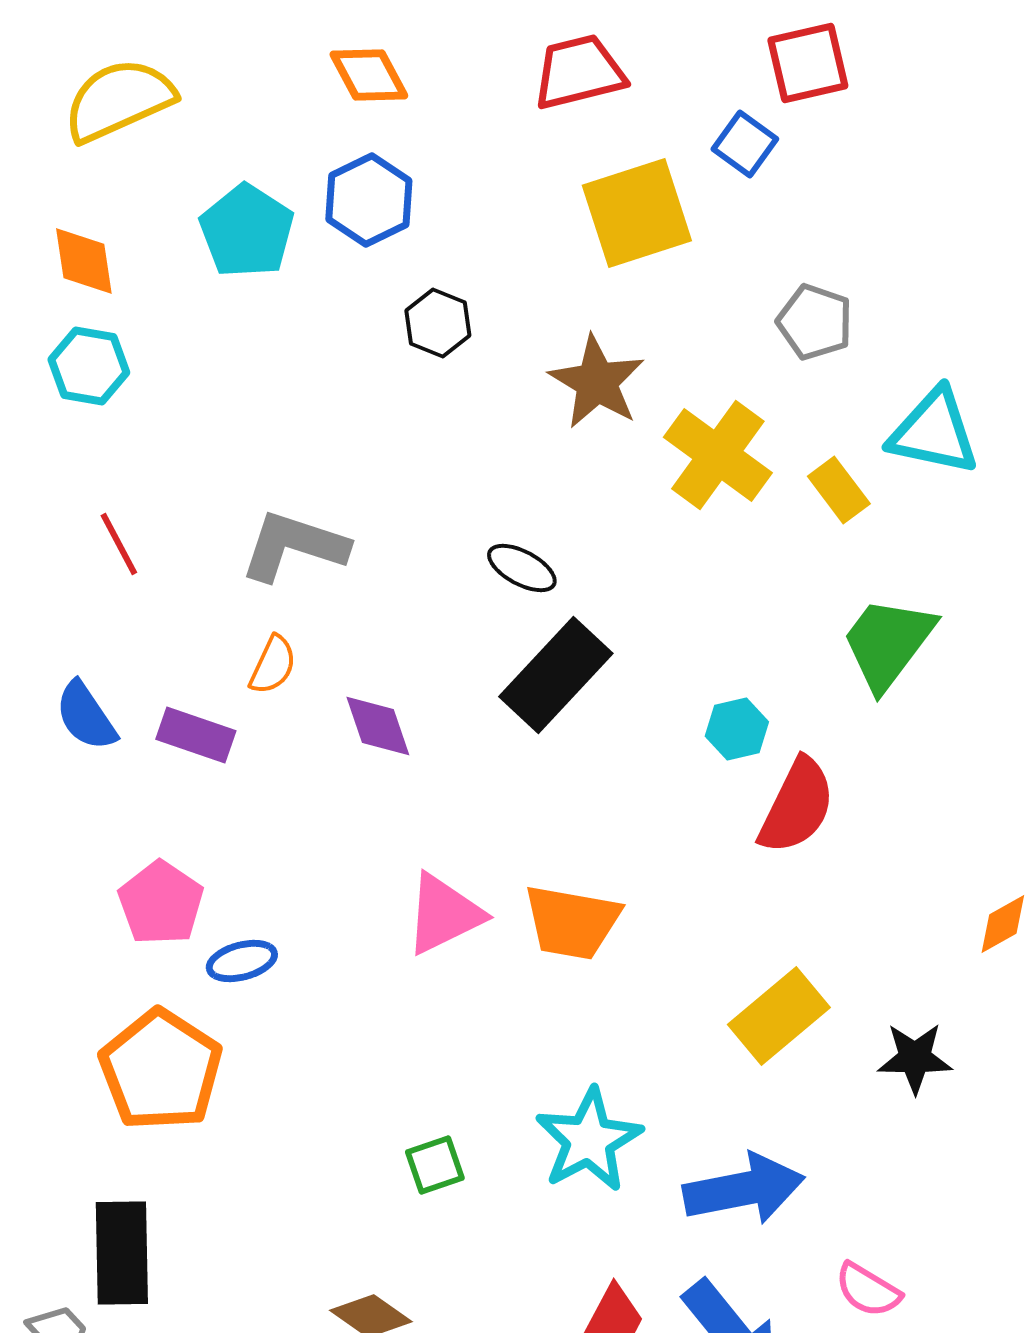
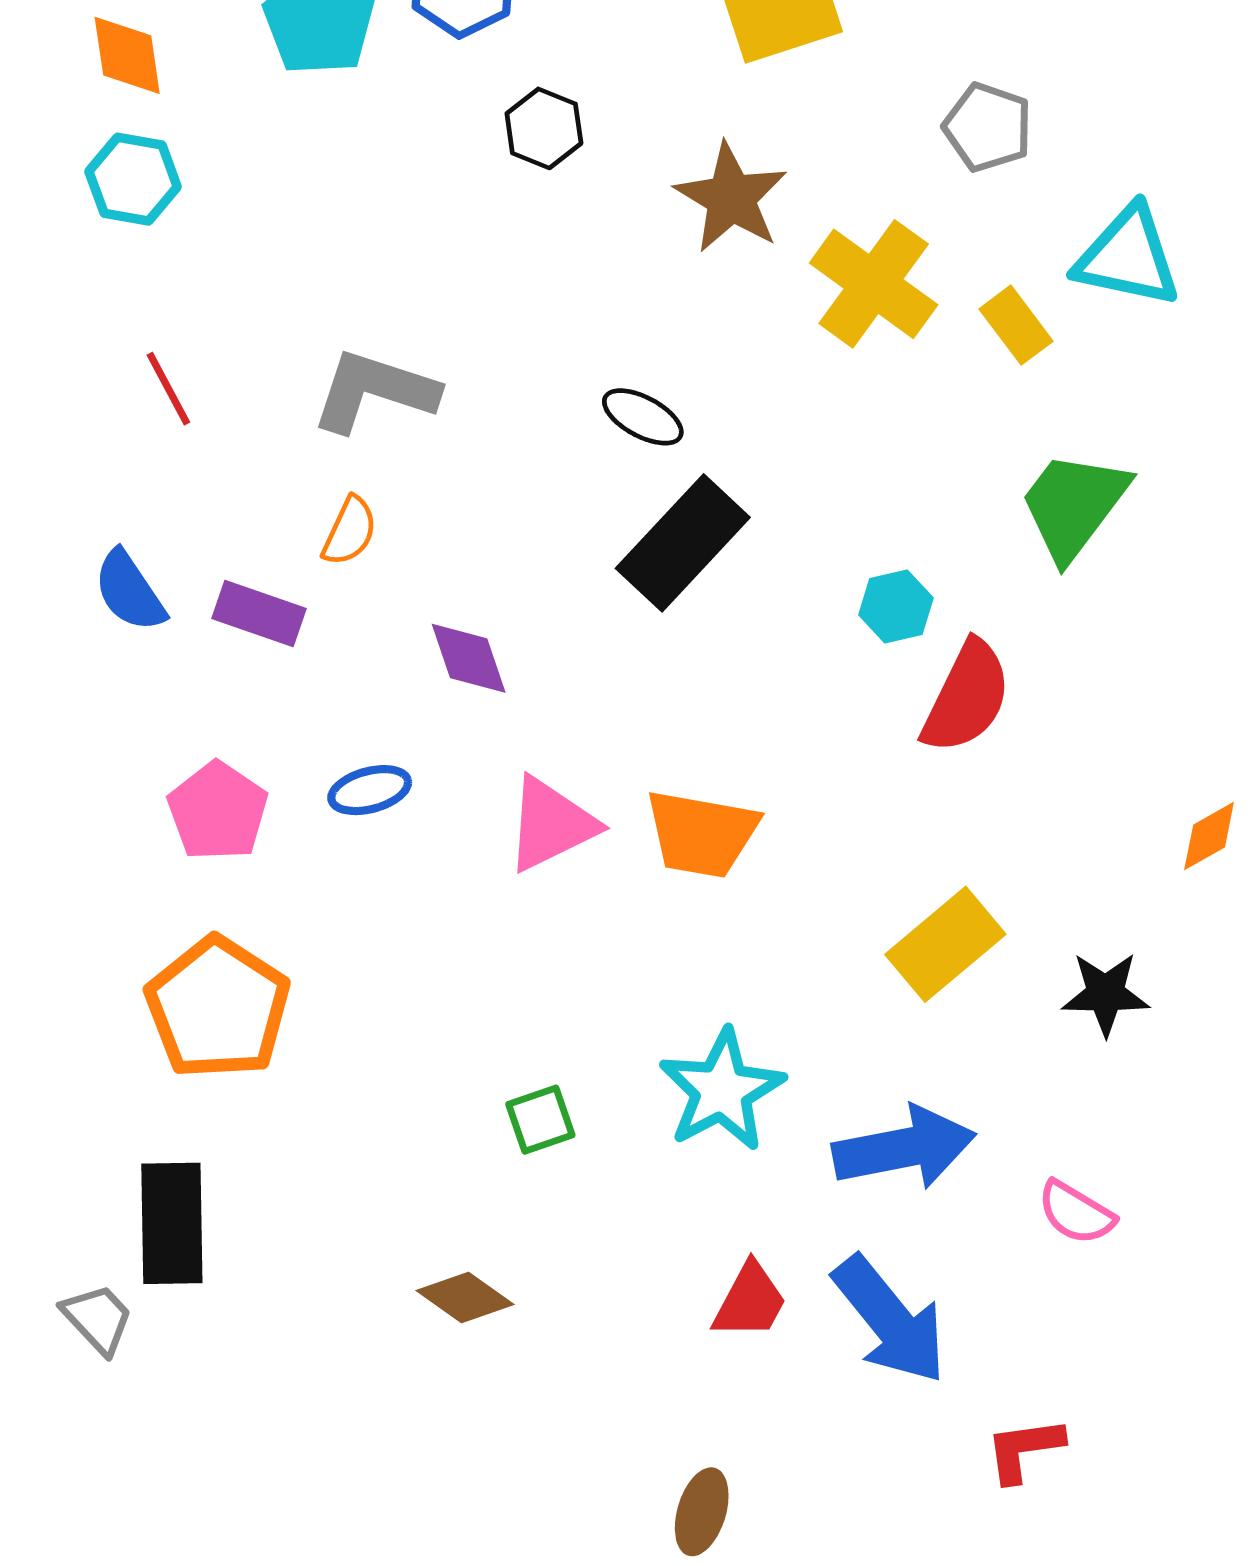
purple diamond: (378, 726) -> (469, 658), moved
blue ellipse: (242, 961) -> (370, 790), moved
pink semicircle: (868, 1290) -> (1076, 1213), moved

